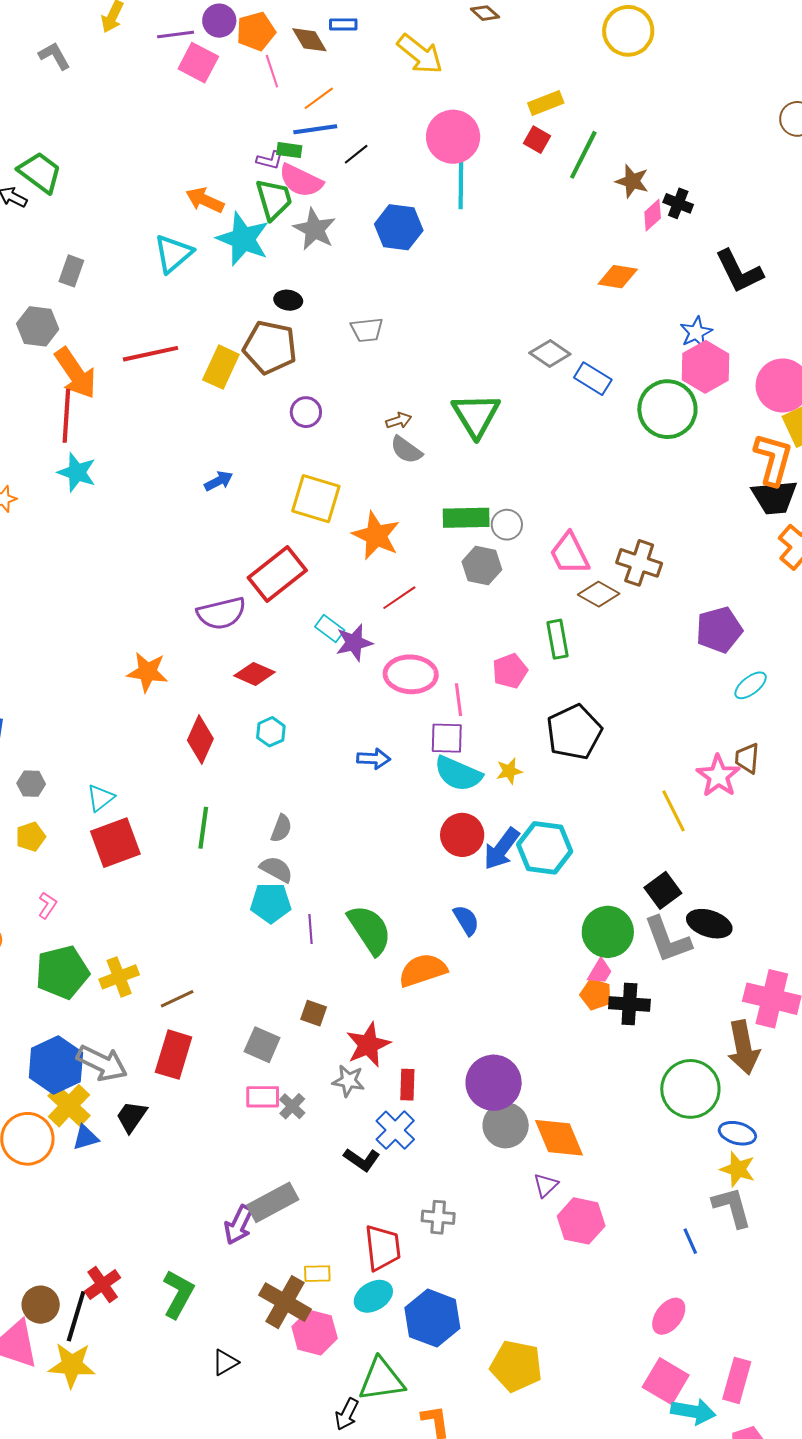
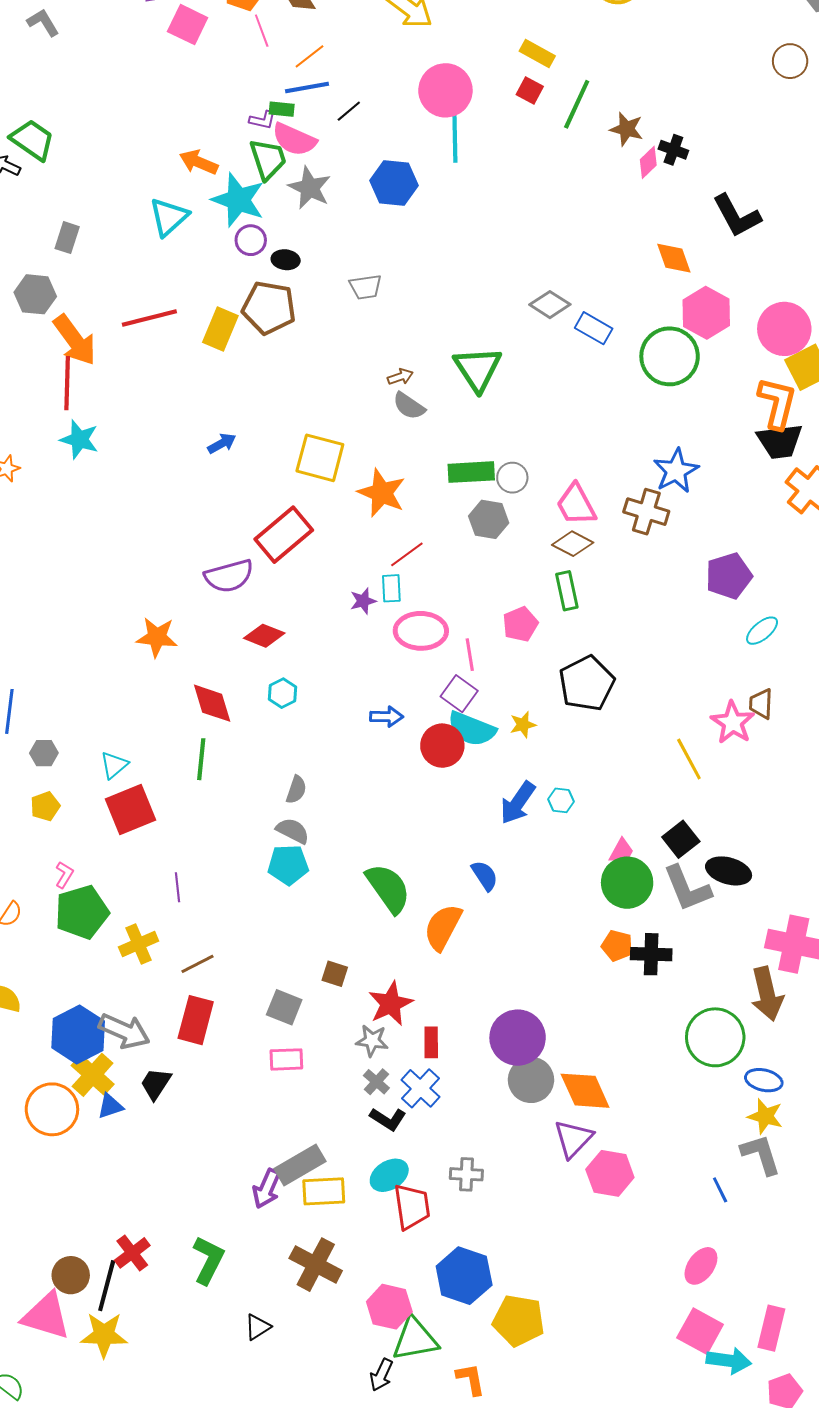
yellow rectangle: (546, 103) -> (537, 54), turned 52
orange diamond: (618, 277) -> (674, 258), moved, turned 63
blue star: (696, 332) -> (676, 471), moved, size x1.4
purple circle: (306, 412) -> (251, 240), moved
brown diamond: (599, 594) -> (573, 544), moved
cyan rectangle: (330, 628) -> (391, 588), moved, turned 52
purple star: (354, 643) -> (363, 601), size x0.7
purple square: (447, 738) -> (459, 694), turned 36
red diamond: (200, 739) -> (212, 703), turned -39
green line: (203, 828) -> (201, 759), moved
red circle: (462, 835) -> (442, 746), moved
cyan hexagon: (545, 848) -> (561, 800), size x0.5
purple line: (311, 929) -> (177, 887), moved
orange semicircle: (423, 970) -> (443, 927), turned -42
green pentagon: (62, 972) -> (82, 912), moved
pink trapezoid: (600, 972) -> (621, 851), moved
gray cross: (292, 1106) -> (376, 1082), moved
purple triangle: (546, 1185) -> (573, 1139), size x1.6
yellow rectangle: (317, 1274) -> (324, 1191), moved, size x1.6
cyan ellipse: (373, 1296) -> (389, 1175), moved
pink hexagon: (315, 1333) -> (389, 1307), moved
yellow pentagon: (516, 1366) -> (519, 1321), moved

